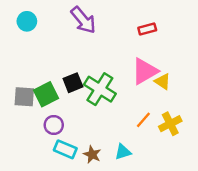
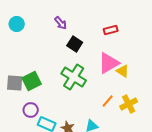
purple arrow: (83, 20) -> (61, 23), size x0.6
black square: (73, 83) -> (75, 44), moved, turned -35
purple circle: (54, 125) -> (31, 110), moved

